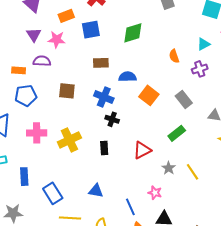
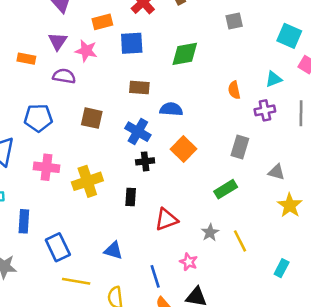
orange rectangle: (19, 70) -> (26, 59), moved
orange square: (149, 95) -> (183, 149), moved
gray rectangle: (184, 100) -> (240, 147), turned 48
black cross: (112, 119) -> (145, 161), turned -32
red triangle: (142, 150) -> (166, 219), moved

